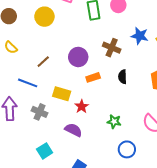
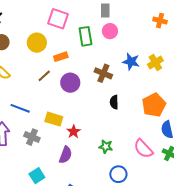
brown line: (43, 62) -> (44, 76), moved
orange rectangle: (93, 77) -> (61, 57), moved
purple semicircle: (73, 130) -> (66, 155), turned 84

